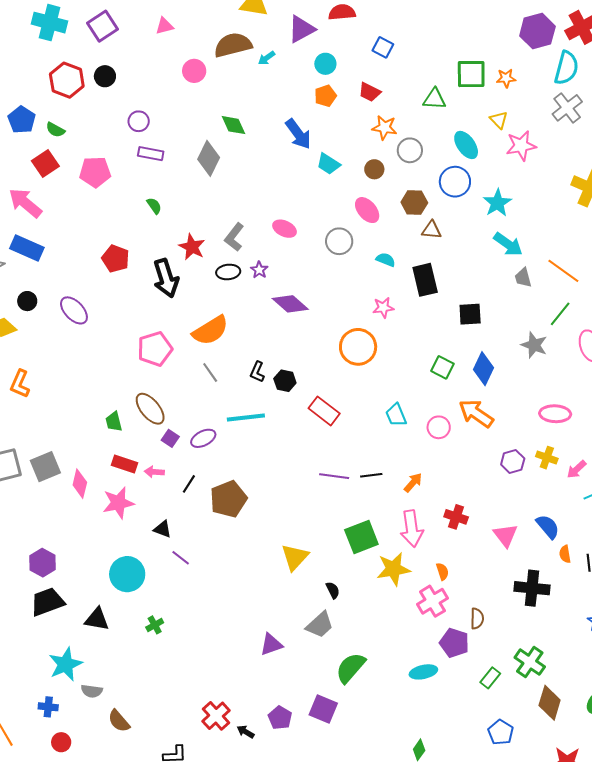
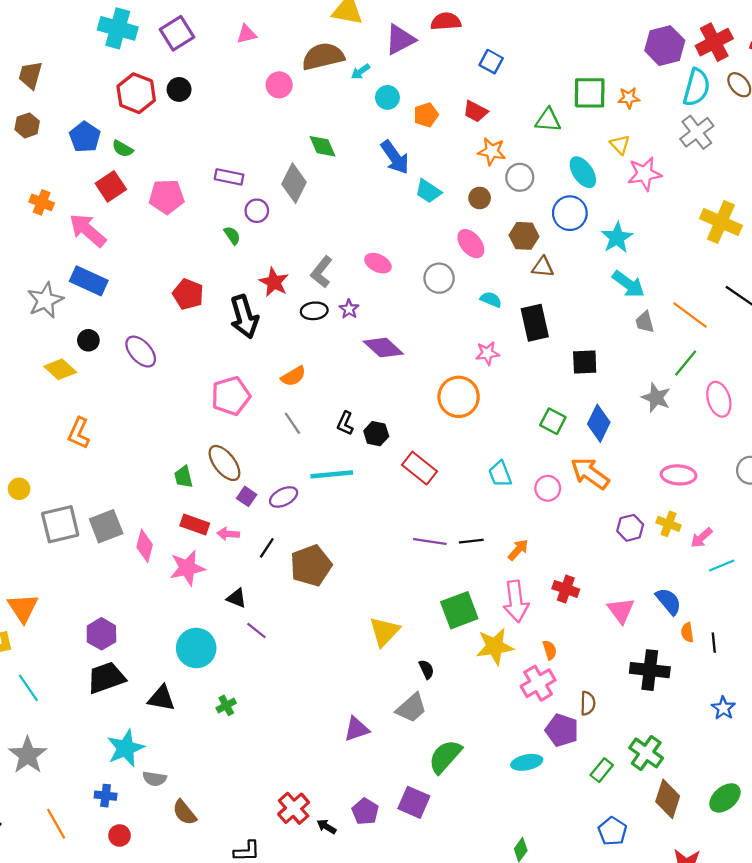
cyan circle: (325, 64) -> (387, 97), moved
purple circle: (139, 121) -> (257, 211), moved
orange semicircle: (210, 330) -> (293, 376), size x0.6

